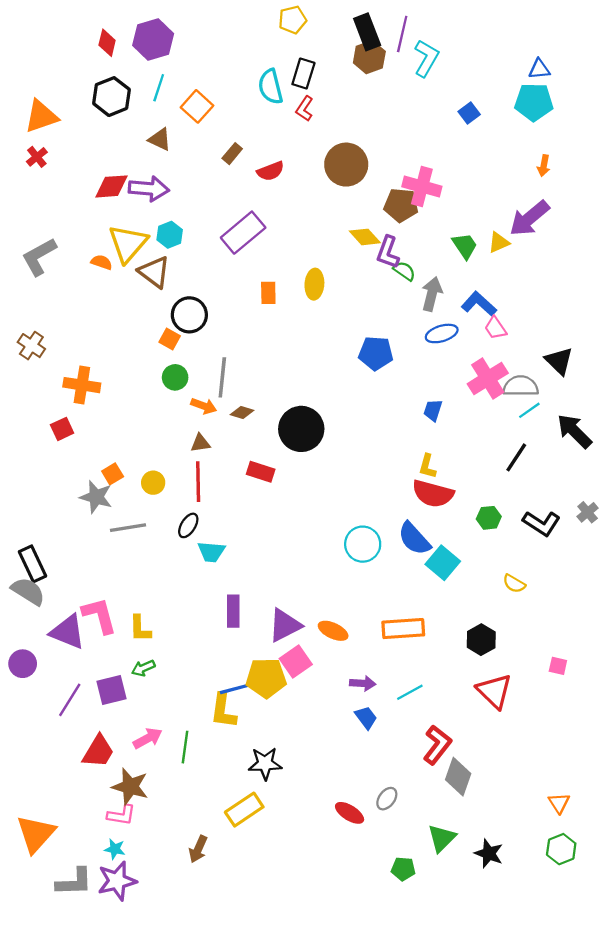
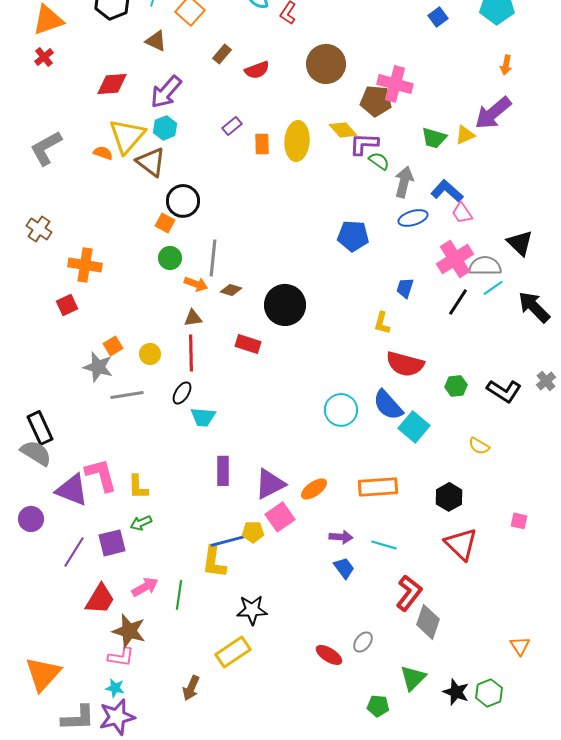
purple arrow: (149, 189) -> (166, 92), moved, turned 126
purple rectangle: (243, 233) -> (232, 126), size x0.5
green trapezoid: (465, 246) -> (434, 138), turned 140
purple L-shape: (388, 252) -> (364, 144), turned 72
yellow ellipse: (314, 284) -> (297, 141), moved, size x1.4
orange rectangle: (268, 293) -> (262, 144), moved
black line: (516, 457) -> (458, 302), moved
yellow L-shape: (427, 466) -> (382, 323), moved
orange ellipse: (333, 631) -> (314, 489), turned -60
yellow pentagon: (266, 678) -> (253, 532), size x0.6
cyan line: (410, 692) -> (384, 545), turned 45
green hexagon: (561, 849) -> (489, 693), moved

